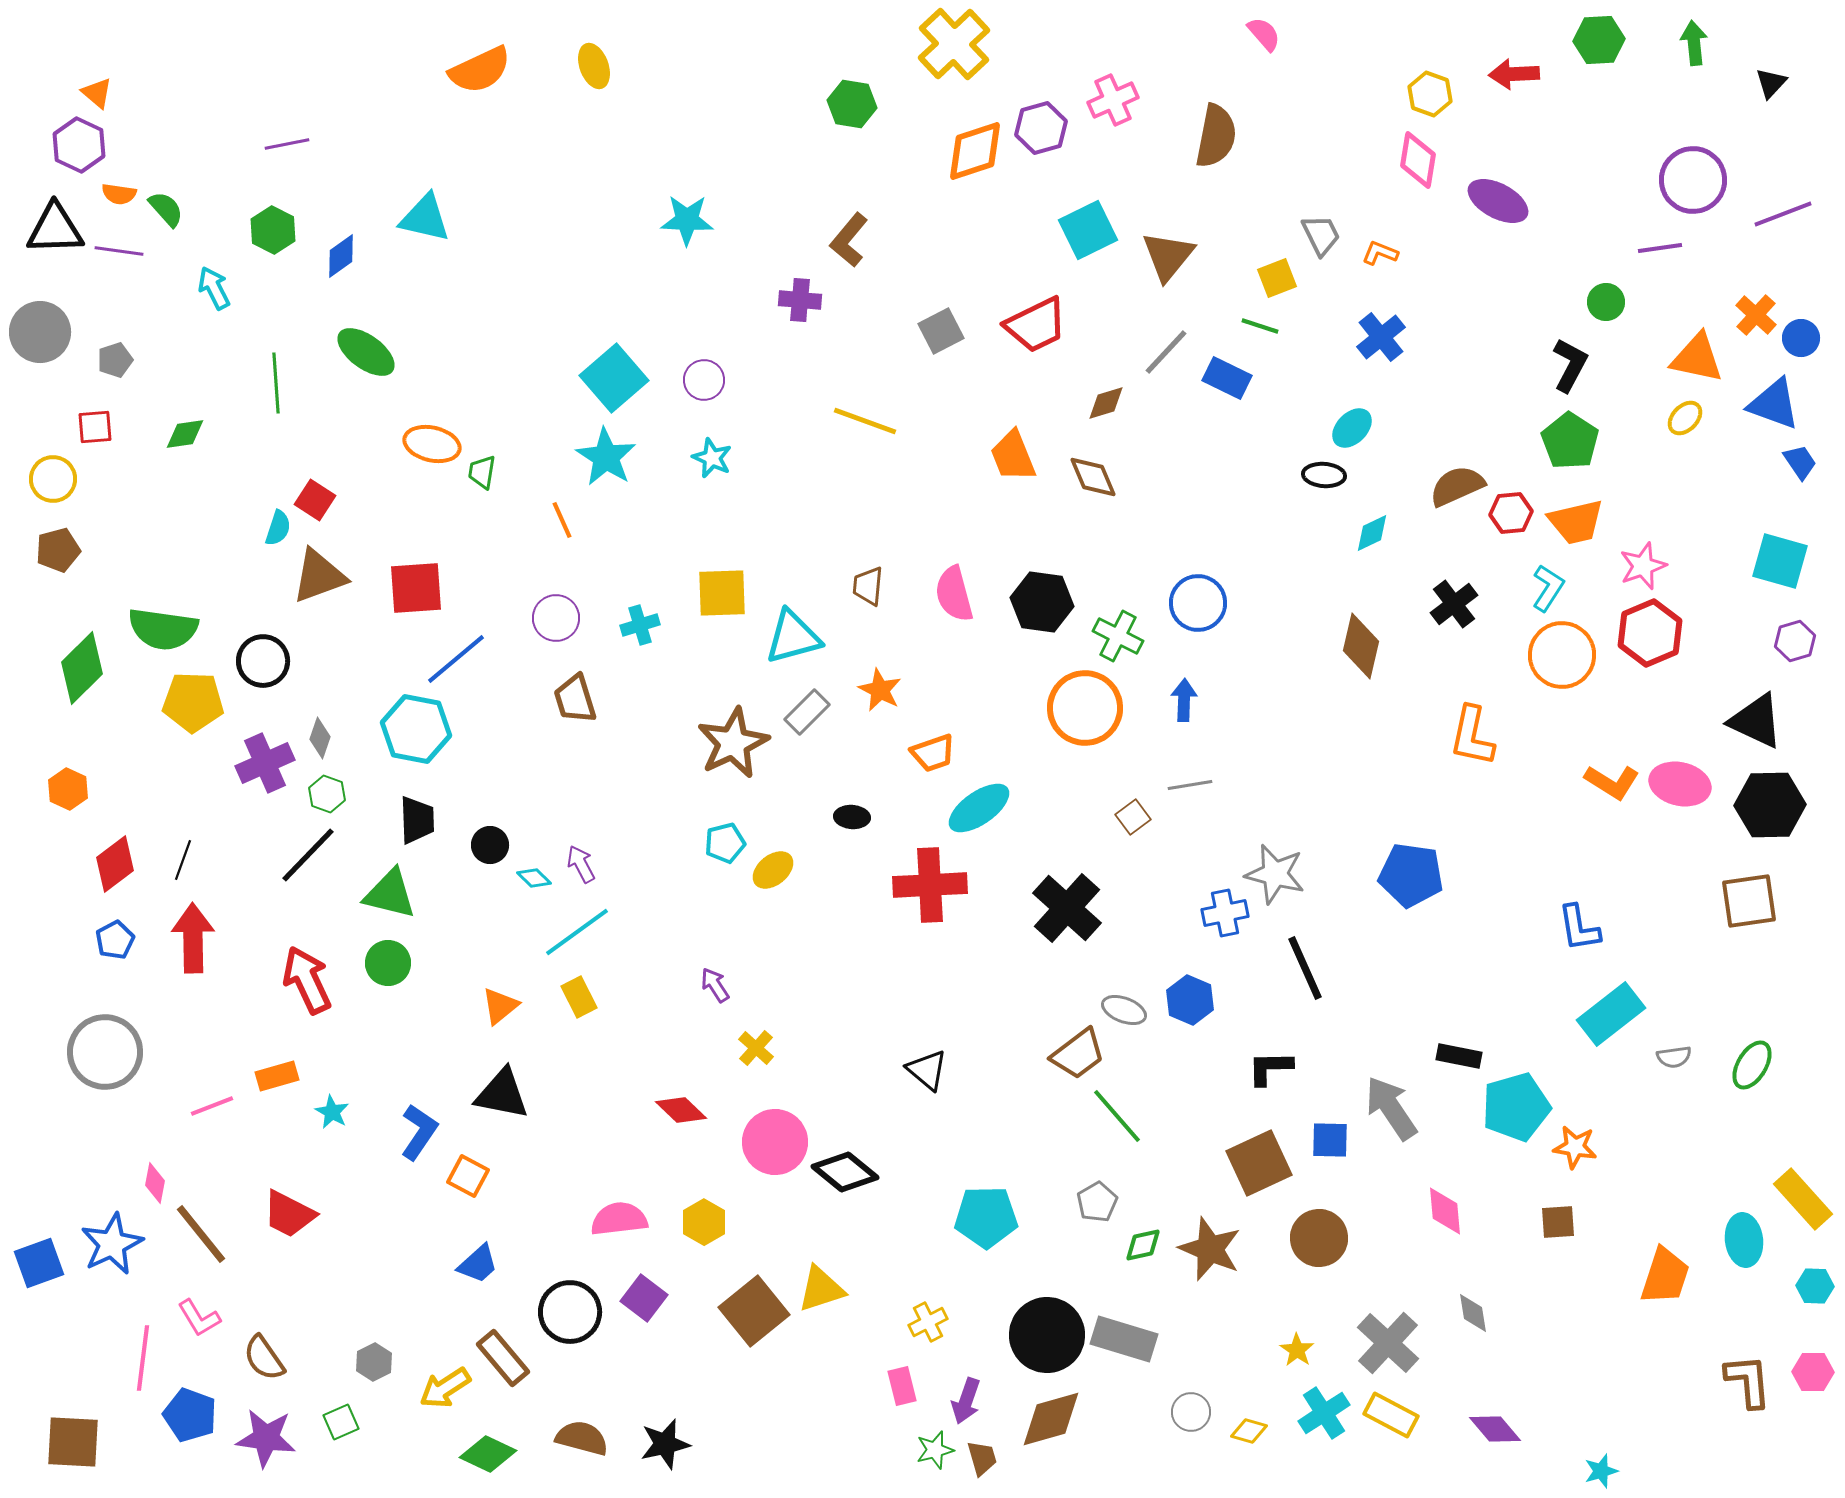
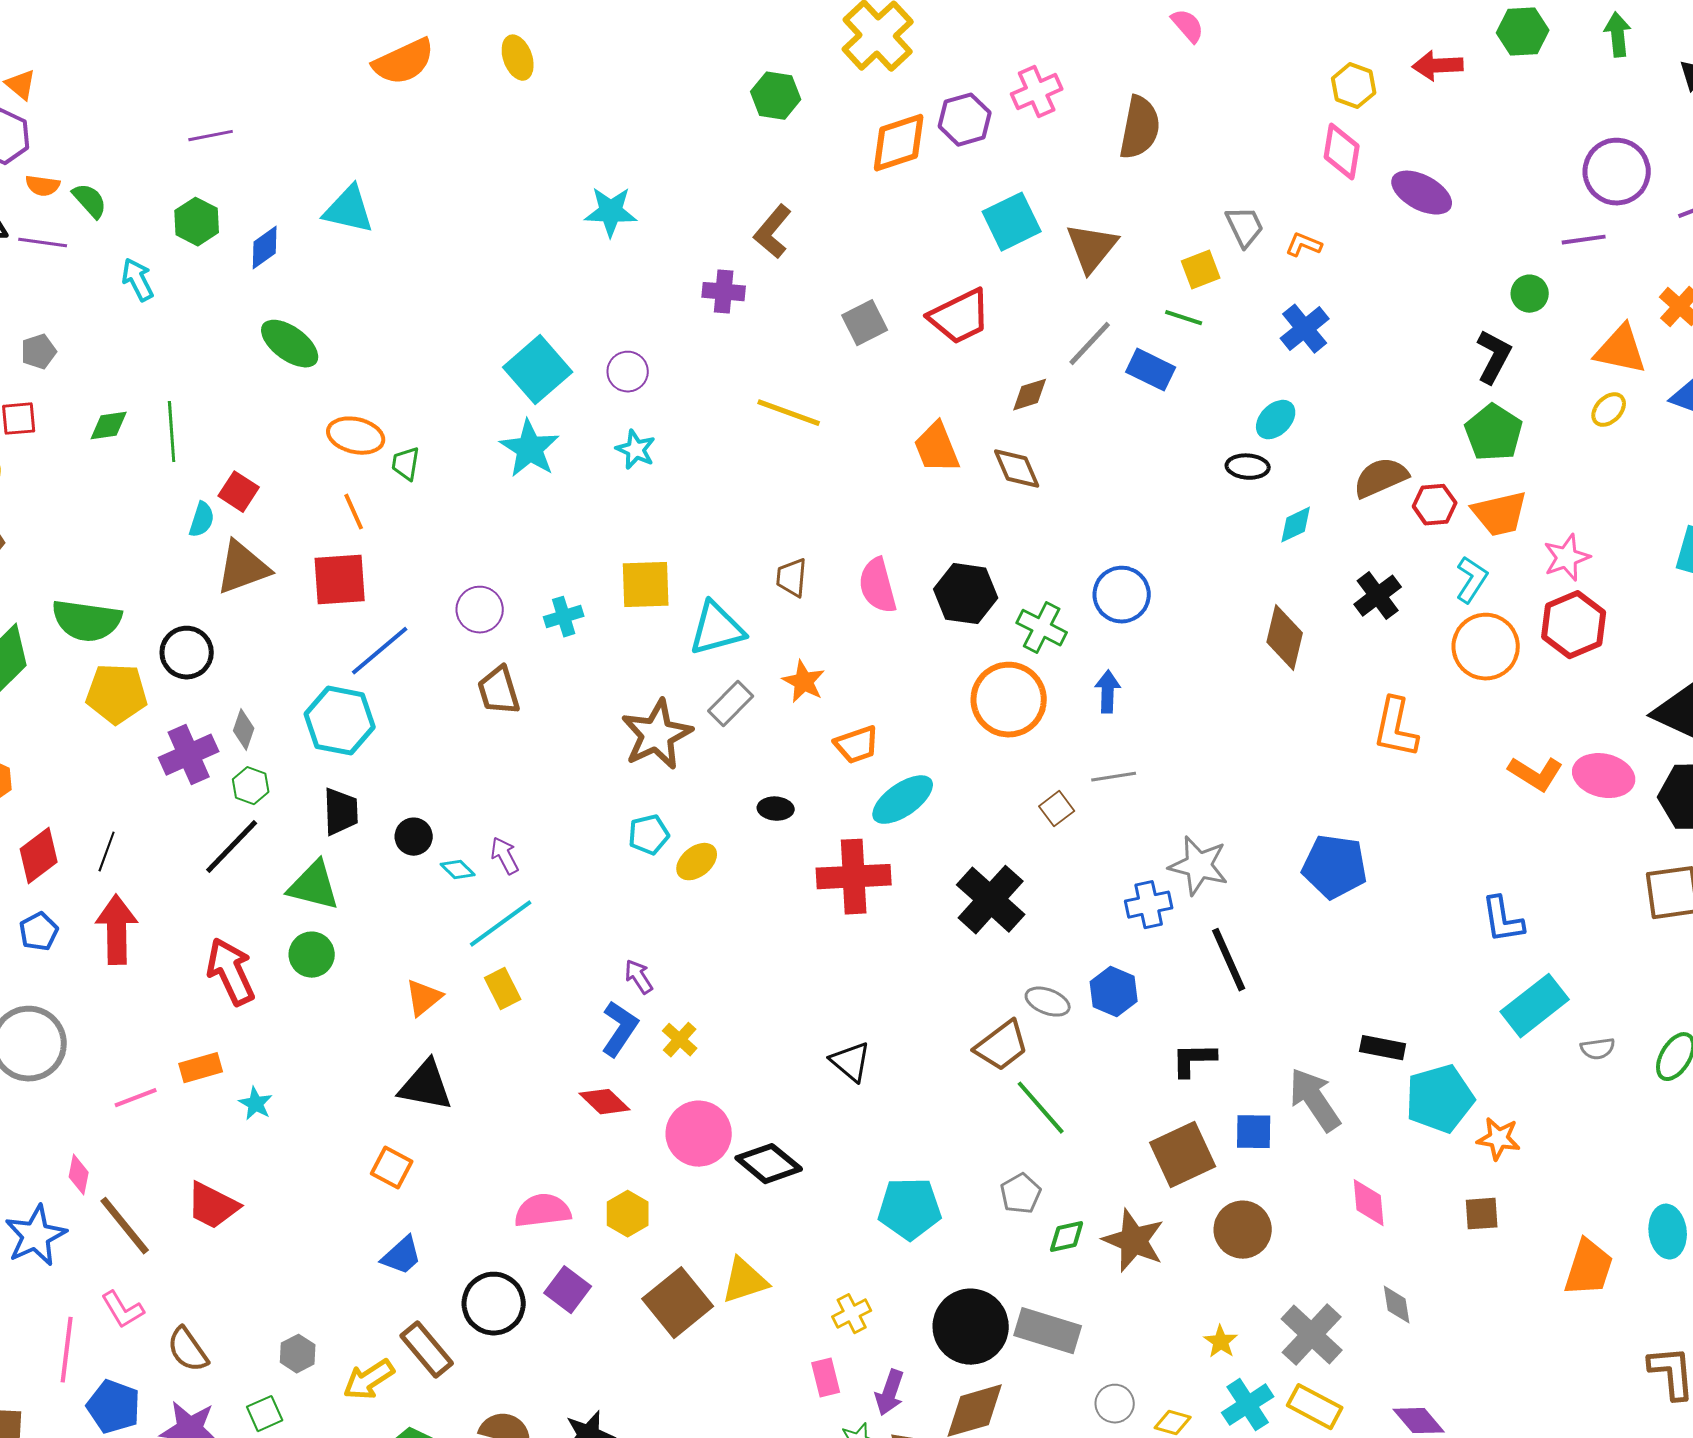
green line: (276, 383) -> (172, 432), moved
orange line: (562, 520) -> (354, 512), moved
blue L-shape: (419, 1132) -> (620, 1029), moved

